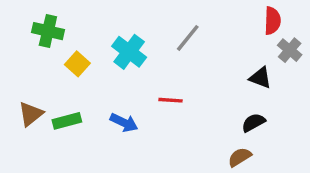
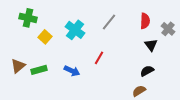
red semicircle: (272, 21) -> (145, 21), moved
black triangle: (260, 78) -> (151, 45), turned 32
red line: (171, 100) -> (99, 58), turned -64

